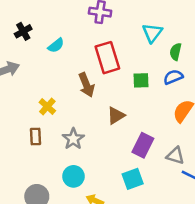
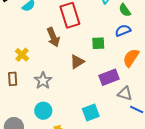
green semicircle: (176, 52) -> (125, 10), turned -48
green square: (141, 80) -> (98, 43), moved
purple rectangle: (143, 145) -> (109, 77), moved, turned 42

